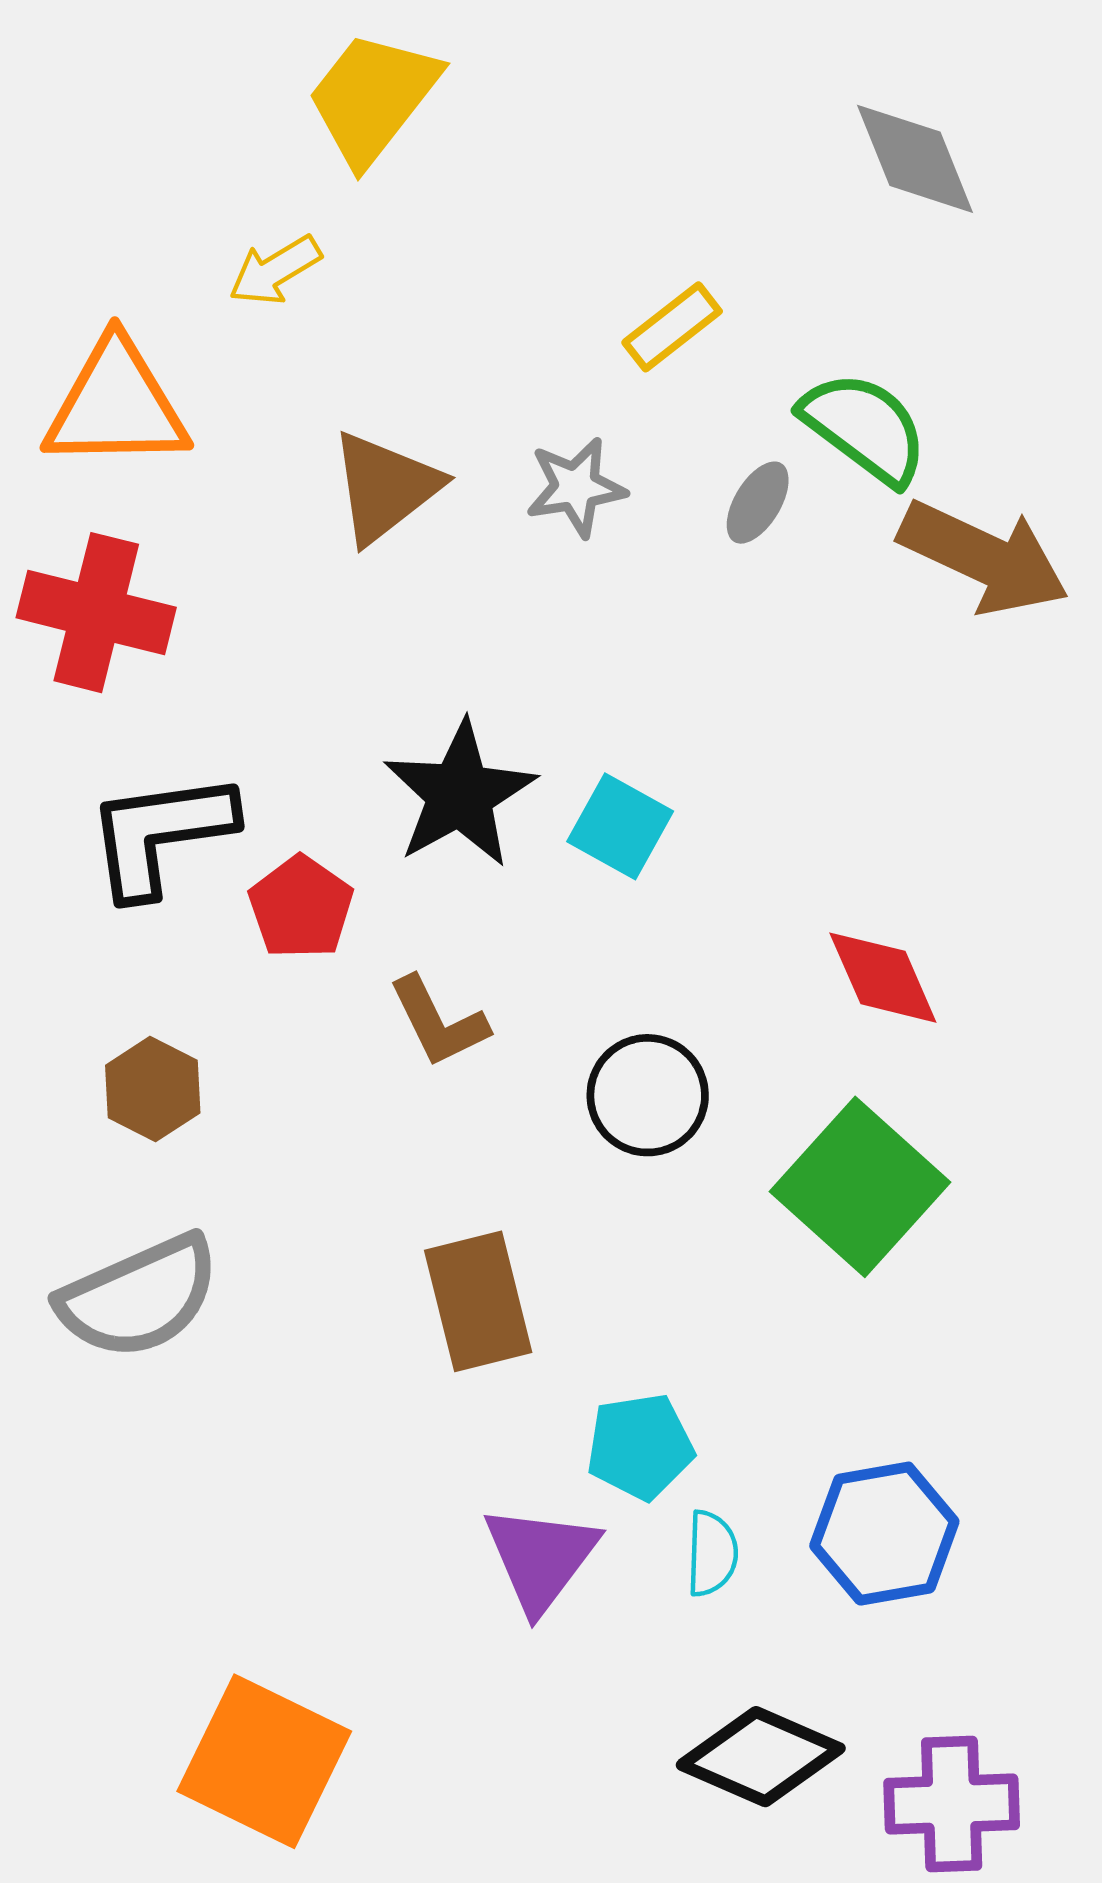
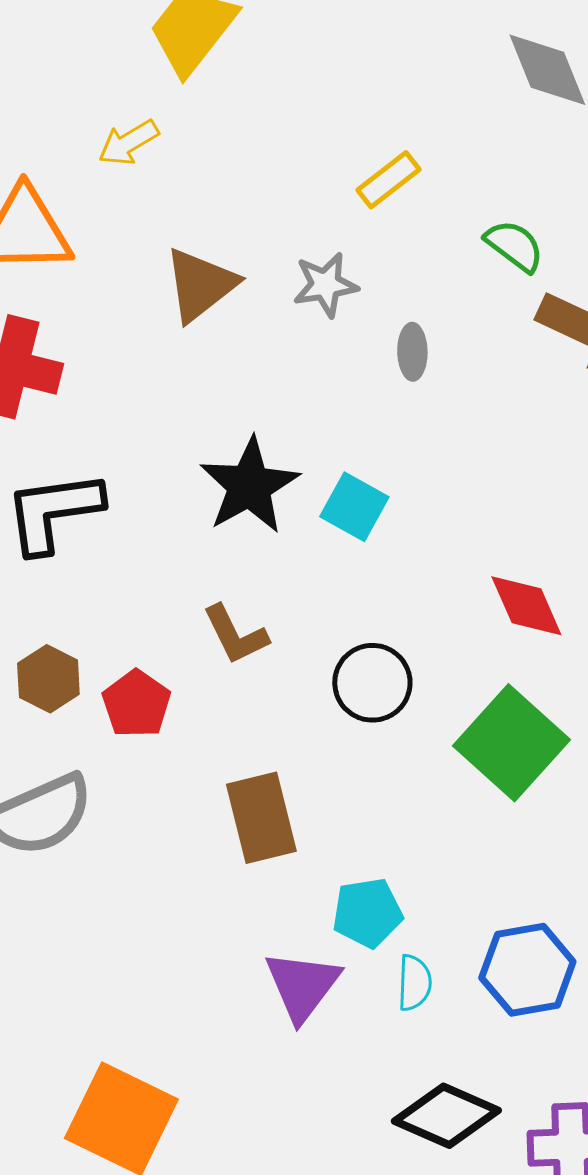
green semicircle: (865, 428) -> (514, 246), size x0.7
gray ellipse: (758, 503) -> (412, 352), moved, turned -32
red pentagon: (301, 907) -> (136, 704), moved

